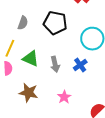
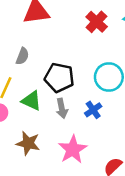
black pentagon: (55, 23) -> (59, 78), moved
pink star: (64, 97) -> (73, 149), size x1.6

